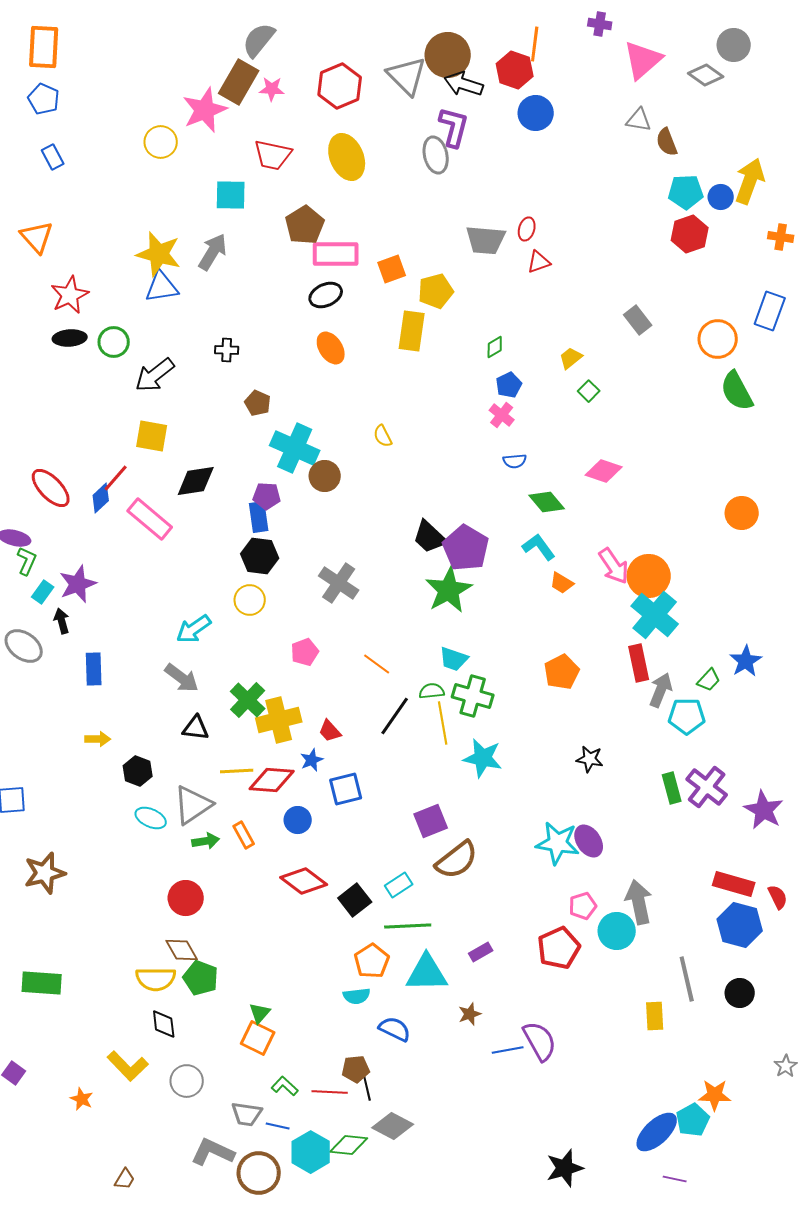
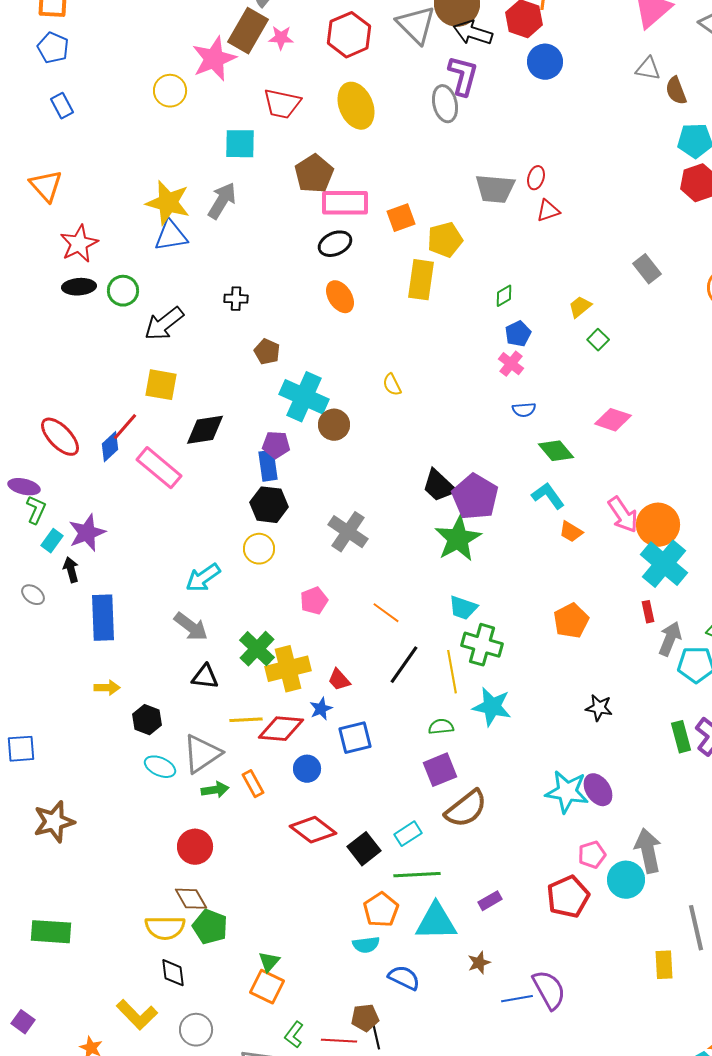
gray ellipse: (24, 646) -> (33, 595), size x0.6
red rectangle: (639, 663) -> (648, 612), size x0.6
blue rectangle: (94, 669) -> (103, 618), size x1.4
green semicircle: (432, 691) -> (441, 727), moved
green L-shape: (285, 1086) -> (294, 1035), turned -96

